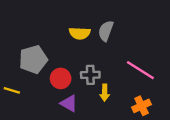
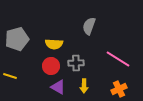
yellow semicircle: (80, 33) -> (54, 44), moved
gray pentagon: (33, 59) -> (17, 39), moved
yellow arrow: (105, 93) -> (84, 86), moved

